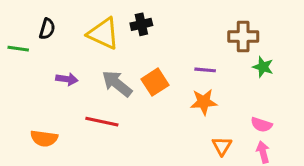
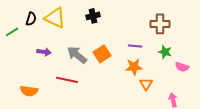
yellow triangle: (103, 33) -> (55, 18), moved
green line: (18, 49) -> (12, 32), turned -40
green star: (263, 67) -> (165, 52), moved
pink semicircle: (261, 125) -> (182, 67), moved
orange triangle: (222, 146) -> (146, 84), moved

